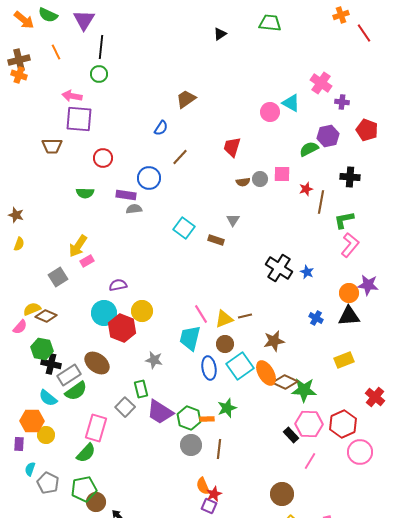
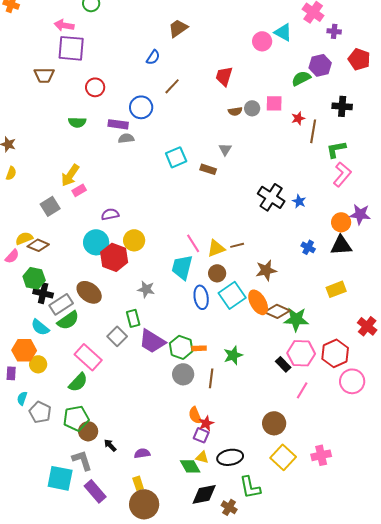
cyan square: (184, 228) -> (176, 157), turned 30
green star: (227, 408) -> (233, 355), moved
pink rectangle: (96, 428) -> (88, 357), turned -64

